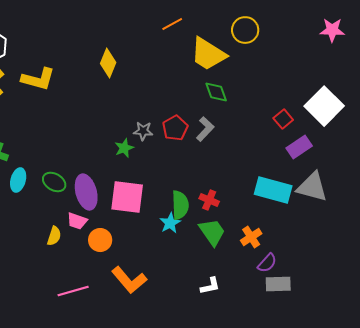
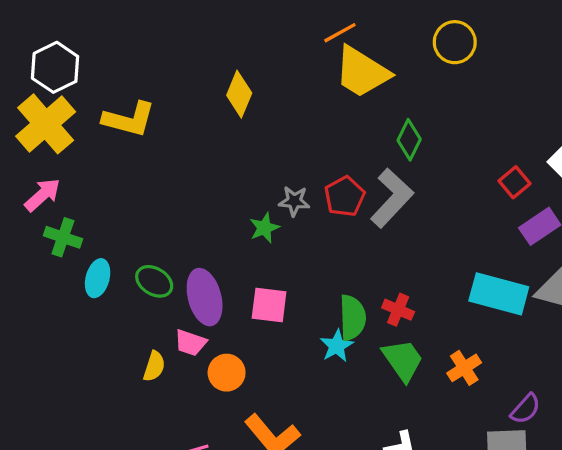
yellow trapezoid: (208, 54) -> (362, 72), moved
green diamond: (216, 92) -> (409, 140), turned 45
gray L-shape: (205, 129) -> (392, 198), size x1.5
pink square: (127, 197) -> (269, 305), size x0.7
purple semicircle: (267, 263) -> (526, 409), moved

